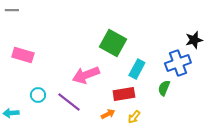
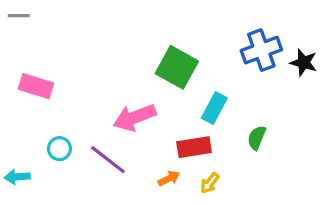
black star: (194, 40) -> (304, 63), turned 30
blue cross: (178, 63) -> (261, 50), moved

